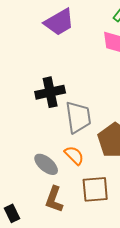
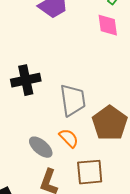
black cross: (50, 92) -> (26, 80), moved

